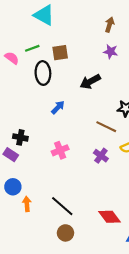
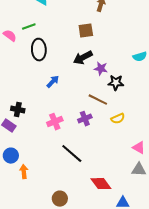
purple star: (111, 52) -> (101, 69), moved
brown square: (60, 53) -> (86, 31), moved
purple cross: (101, 156) -> (85, 119), moved, turned 32
black line: (62, 206) -> (72, 154), moved

